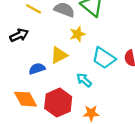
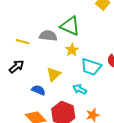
yellow star: (77, 34) -> (72, 50), moved
blue semicircle: (37, 69) -> (38, 90), turned 56

